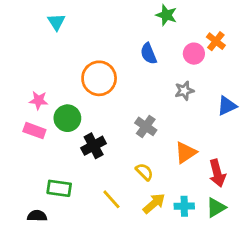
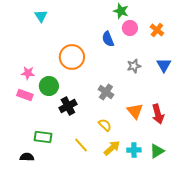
pink circle: (194, 54) -> (130, 28), moved
blue triangle: (227, 106) -> (164, 65), moved, turned -35
orange triangle: (186, 153) -> (135, 111), turned -36
red arrow: (217, 173) -> (158, 114), moved

